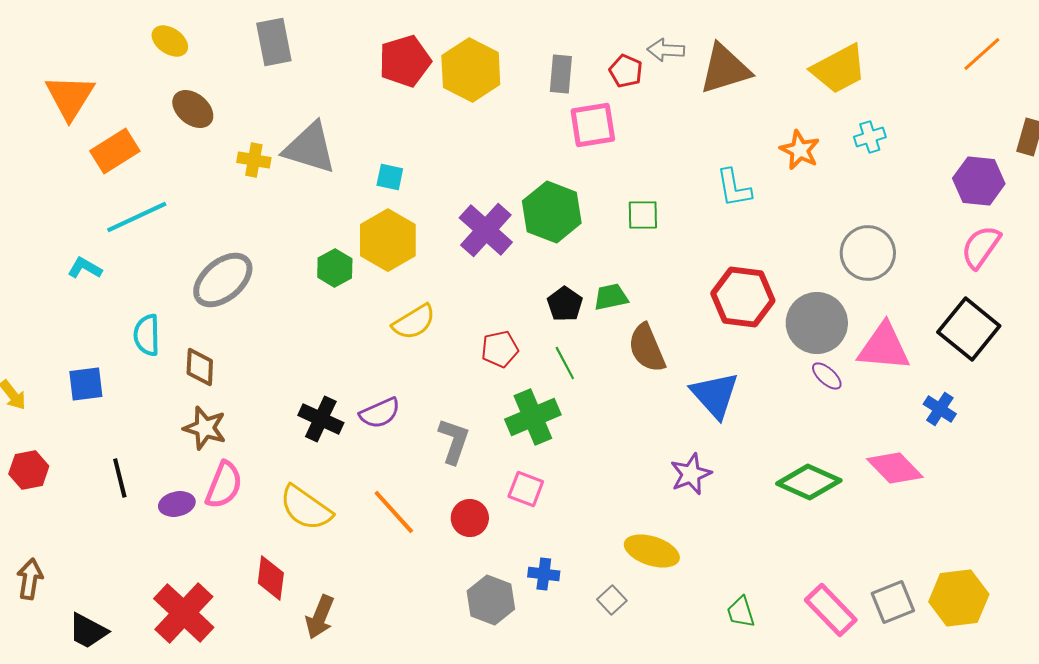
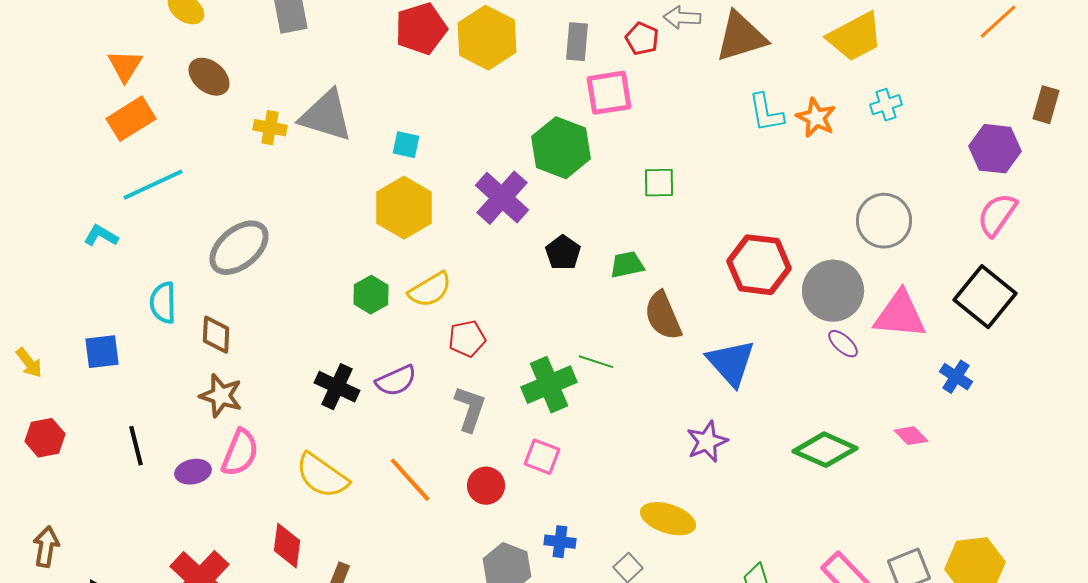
orange triangle: (70, 97) -> (125, 66), moved, size x0.7
cyan L-shape: (734, 188) -> (766, 113), moved
green hexagon: (552, 212) -> (561, 148), moved
green hexagon: (335, 268) -> (371, 295), moved
black pentagon: (565, 304) -> (563, 253), moved
red pentagon: (500, 349) -> (467, 339), moved
green line: (565, 363) -> (596, 362), moved, turned -44
pink diamond: (895, 468) -> (911, 436), size x0.6

